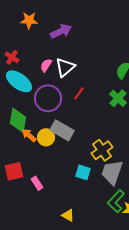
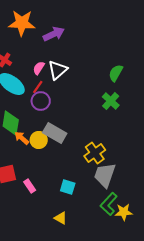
orange star: (29, 20) -> (22, 23), size x1.5
red line: (79, 93) -> (38, 87), moved
purple circle: (48, 98) -> (41, 101), size x0.7
cyan square: (83, 172) -> (68, 187), moved

